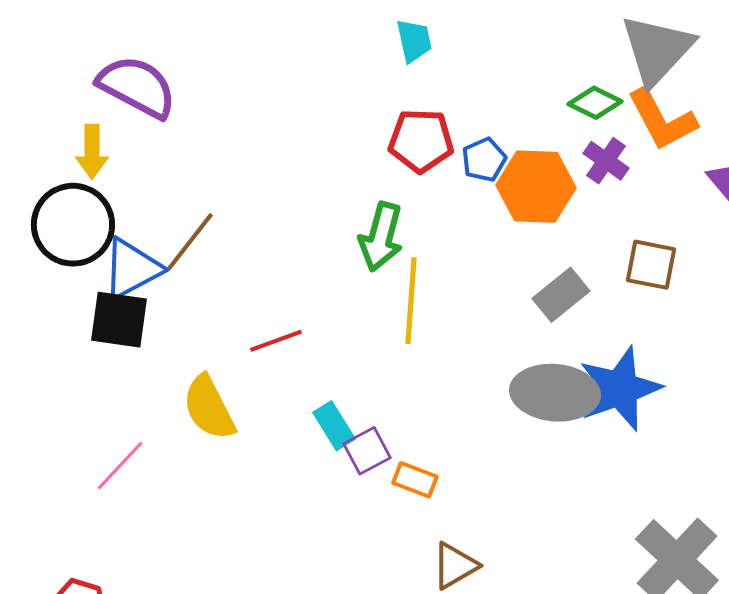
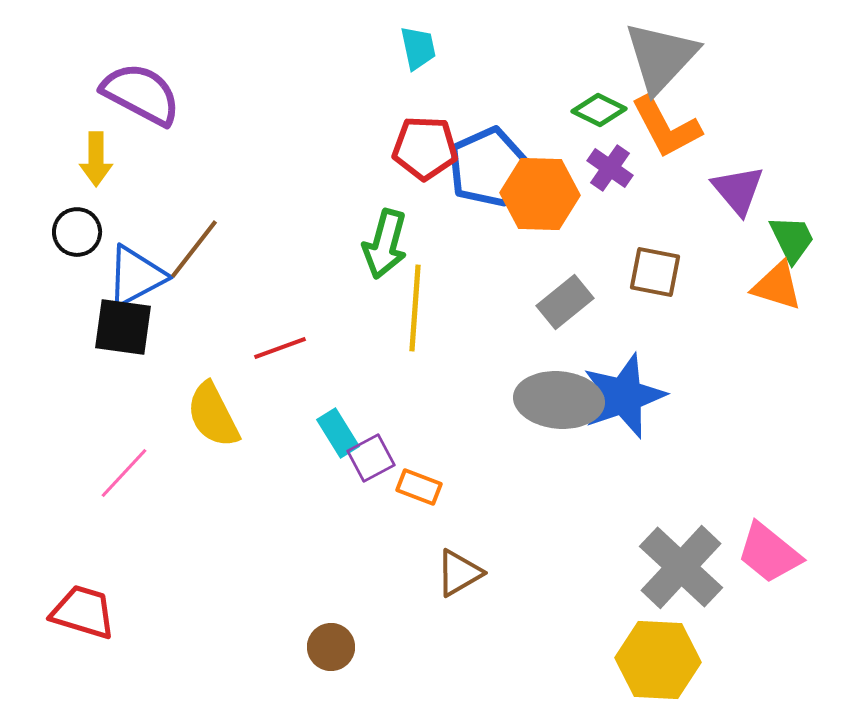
blue pentagon: (484, 160) -> (488, 167), size x1.8
black circle: (73, 225) -> (77, 232), size x0.6

